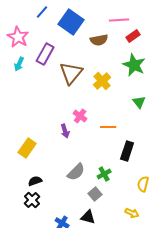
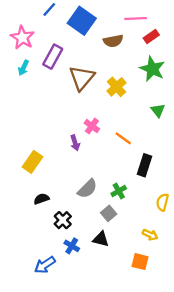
orange line: (108, 127) -> (123, 138), turned 35
black cross: (32, 200) -> (63, 220), moved

